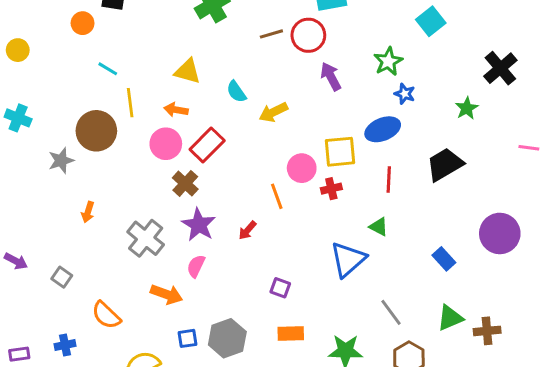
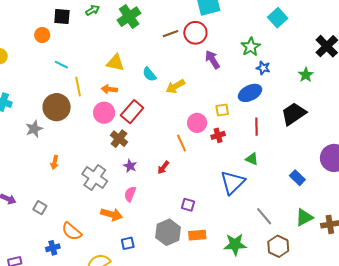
yellow square: (340, 152) -> (222, 110), size x0.6
purple star: (199, 225) -> (130, 166), size x0.6
gray hexagon: (227, 338) -> (168, 232), moved
blue cross: (65, 345) -> (53, 248), moved

